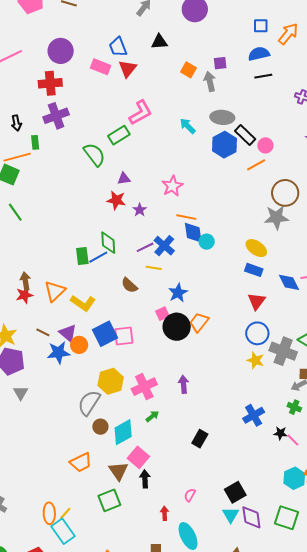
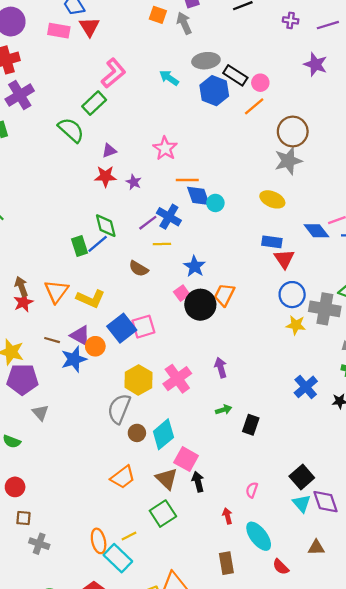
blue rectangle: (254, 270) -> (272, 242), moved
green arrow: (152, 416) -> (224, 410), moved, turned 32
yellow line: (65, 513) -> (129, 536), moved, turned 32

